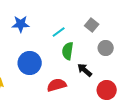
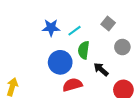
blue star: (21, 24) -> (51, 28), moved
blue circle: (30, 63) -> (60, 62), moved

